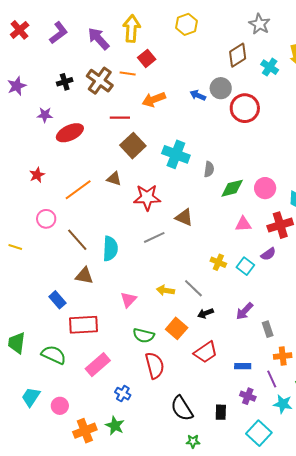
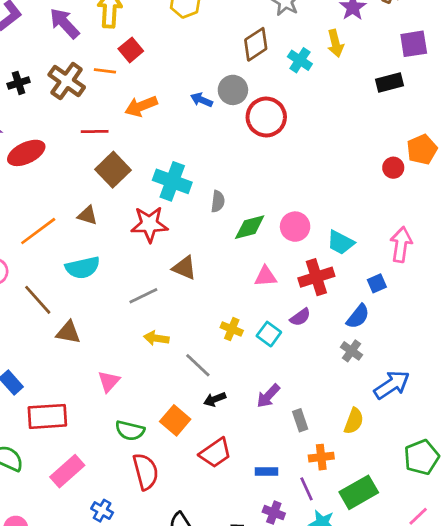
red star: (147, 197) -> (149, 224), moved
cyan semicircle: (110, 249) -> (83, 268), moved, turned 75
brown triangle: (84, 276) -> (68, 332), moved
yellow arrow: (165, 290) -> (156, 338), moved

